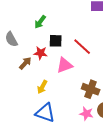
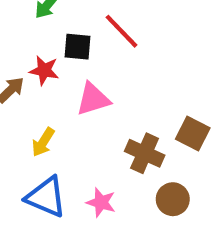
red line: (82, 47) -> (122, 31), moved
pink star: (86, 114) -> (101, 202), moved

